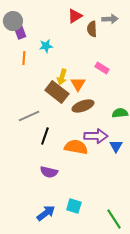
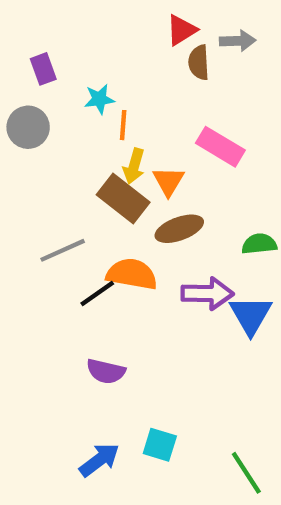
red triangle: (75, 16) -> (181, 30), moved
gray circle: (13, 21) -> (28, 127), moved
orange line: (24, 58) -> (123, 125), moved
pink rectangle: (102, 68) -> (220, 147), size x1.5
black line: (45, 136) -> (97, 294), turned 36
blue triangle: (116, 146) -> (251, 315), size x1.5
orange semicircle: (76, 147) -> (132, 274), moved

